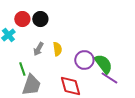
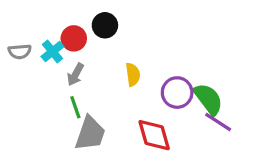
red circle: (22, 19) -> (74, 38), moved
gray arrow: (38, 49) -> (75, 74), moved

